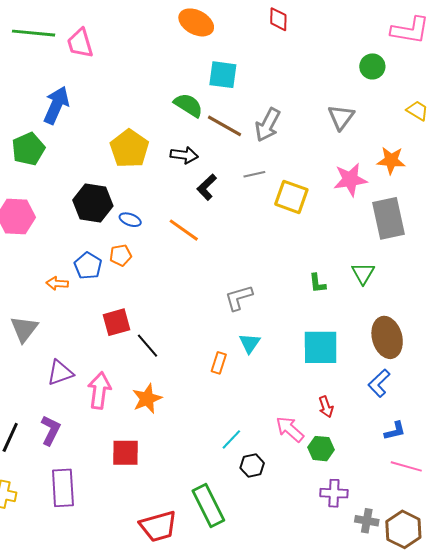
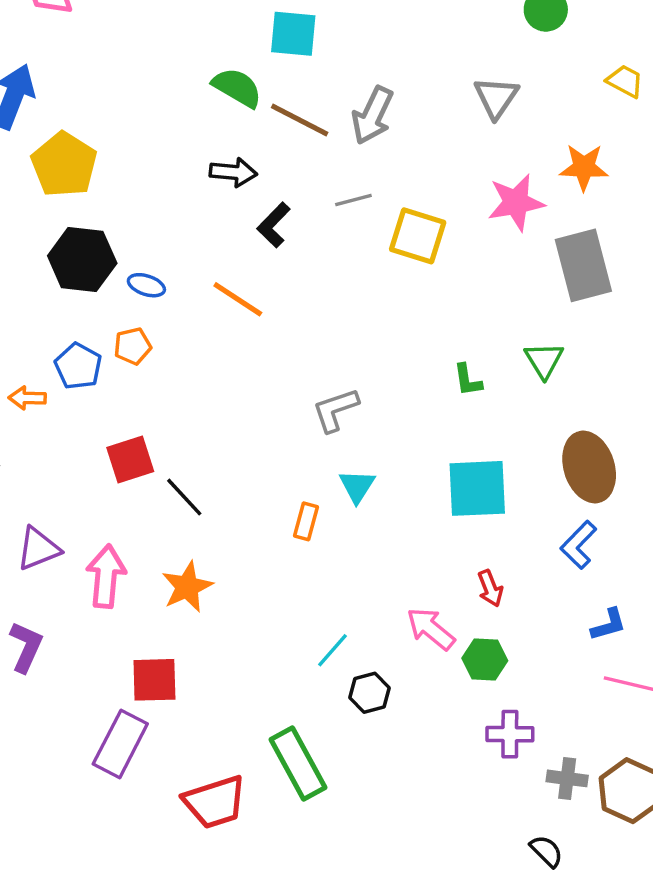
yellow pentagon: (129, 149) -> (64, 165), moved
purple rectangle: (63, 488) -> (120, 744), moved, turned 33

